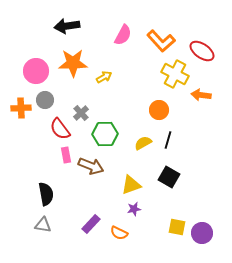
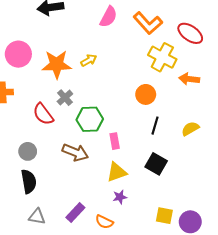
orange star: (73, 63) -> (57, 64), moved
gray circle: (45, 100) -> (28, 151), moved
yellow semicircle: (143, 143) -> (190, 129), moved
pink rectangle: (66, 155) -> (115, 141), moved
gray triangle: (43, 225) -> (37, 217), moved

